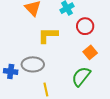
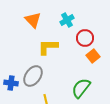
orange square: (90, 52) -> (93, 56), moved
gray ellipse: (33, 64) -> (33, 76), turned -55

